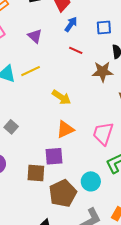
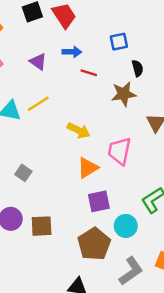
blue arrow: (71, 24) -> (72, 52), moved, turned 63
pink trapezoid: (103, 134) -> (119, 151), moved
purple square: (54, 156) -> (99, 201), moved
brown square: (36, 173) -> (42, 226), moved

